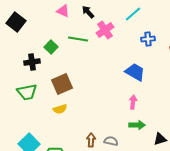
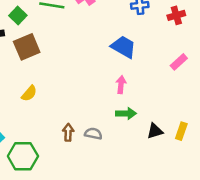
brown square: (62, 84) -> (27, 47), moved
yellow semicircle: (60, 109) -> (29, 93), turned -32

